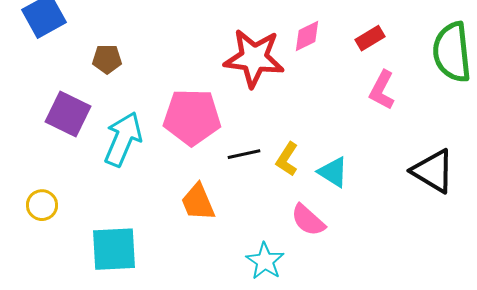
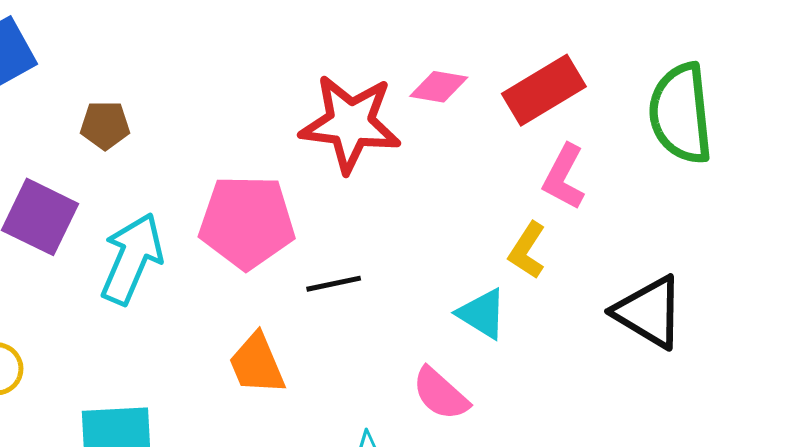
pink diamond: (307, 36) -> (439, 87), turned 36
red rectangle: (370, 38) -> (544, 90), size x1.6
yellow L-shape: (287, 159) -> (527, 250), moved

